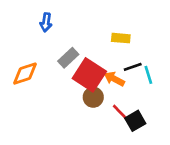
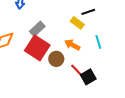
yellow rectangle: (121, 38) -> (77, 23), moved, turned 32
black line: (133, 67) -> (88, 12), moved
red square: (89, 75) -> (37, 48), moved

